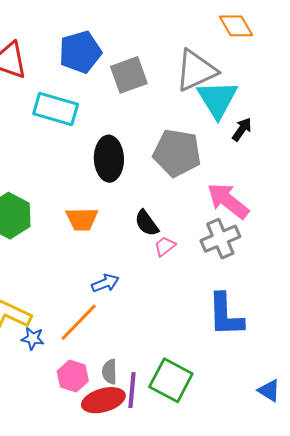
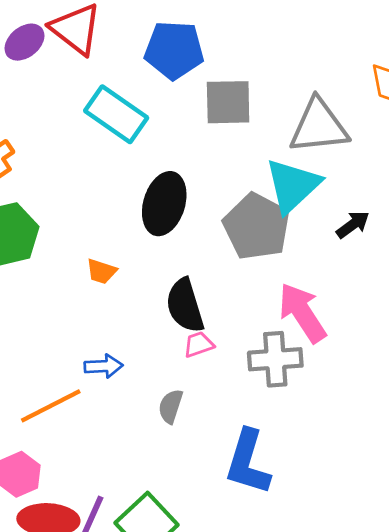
cyan triangle: (217, 99) -> (293, 186), moved
orange trapezoid: (82, 219) -> (101, 271), size x0.7
black semicircle: (147, 223) -> (185, 306), size x1.4
gray semicircle: (110, 372) -> (171, 406), moved

